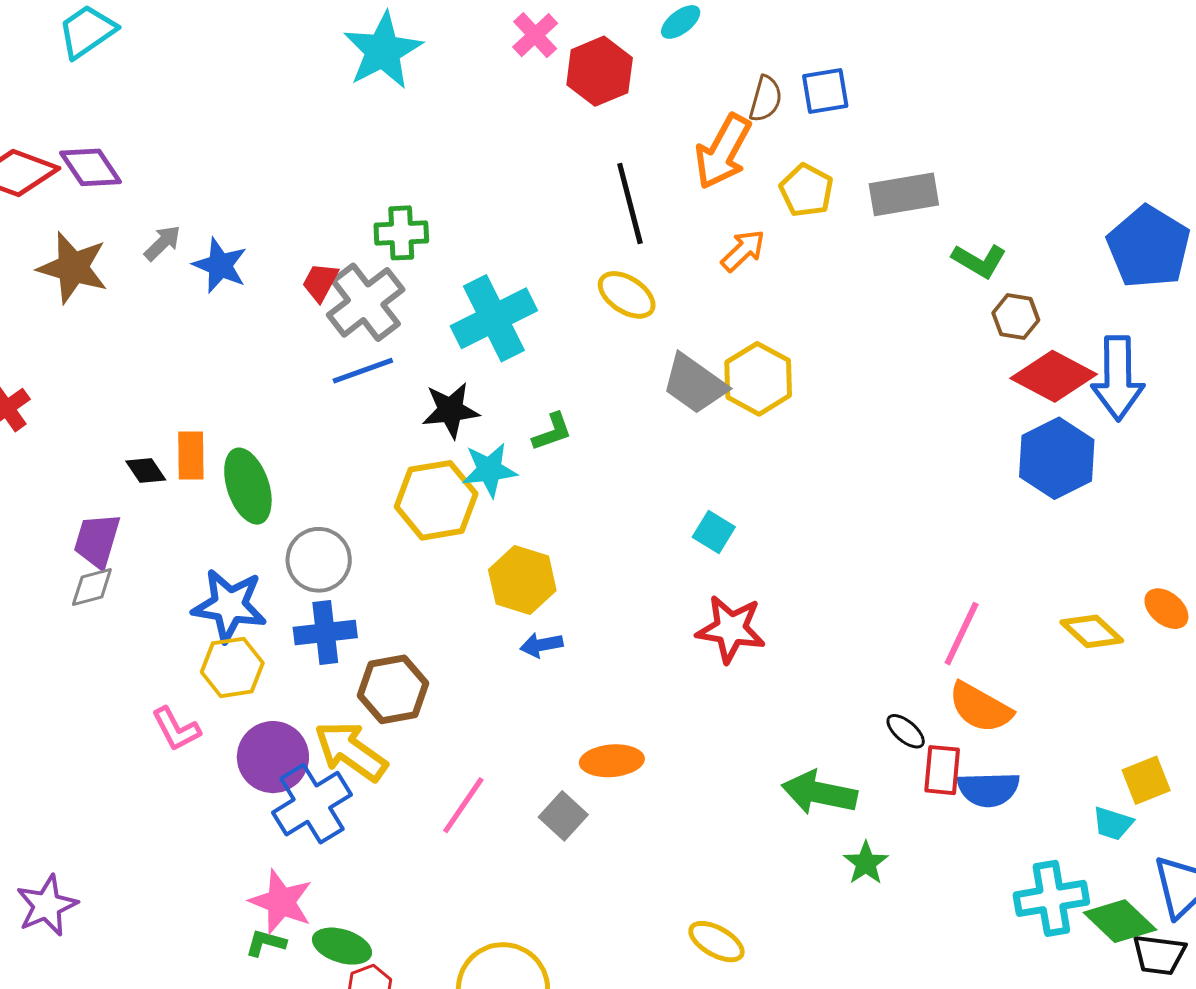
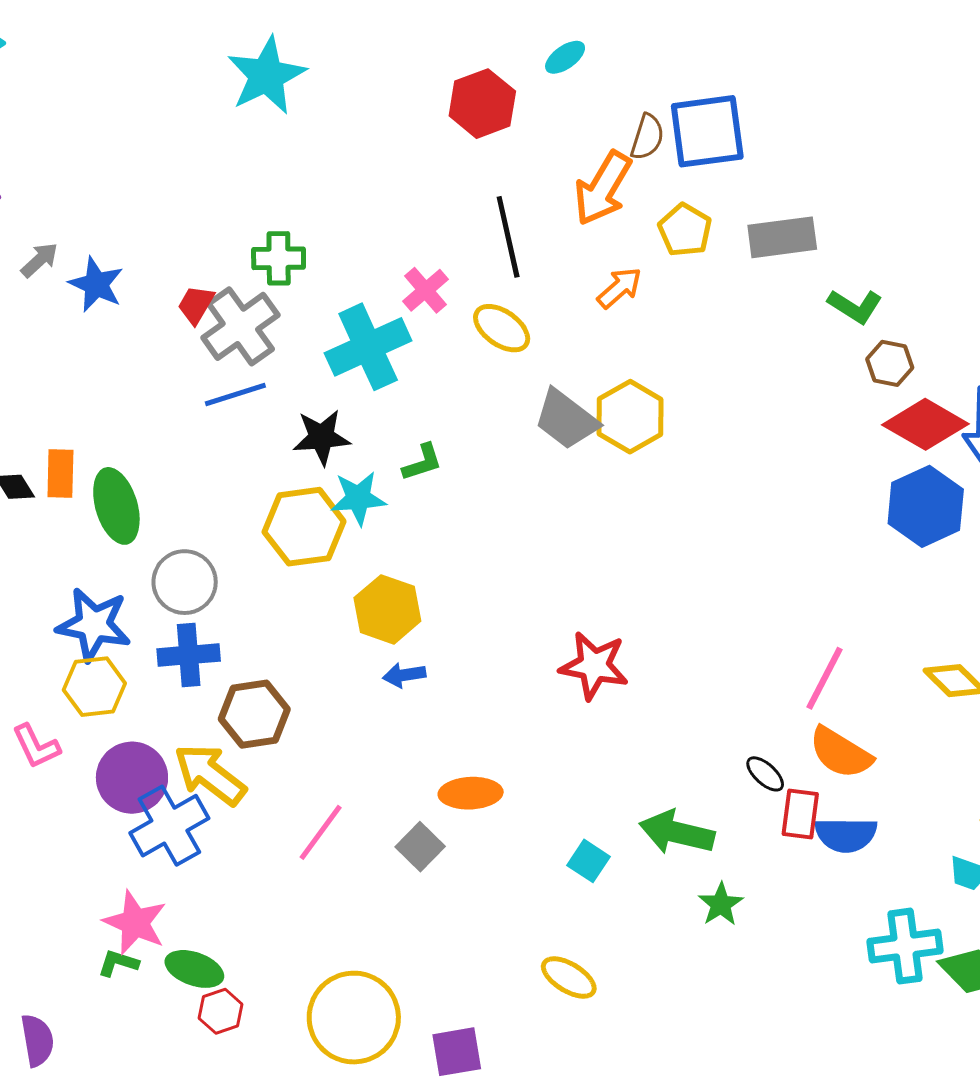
pink cross: (535, 35) -> (426, 290), moved
blue square: (825, 91) -> (707, 131), size x1.6
cyan square: (714, 532) -> (589, 861), moved

